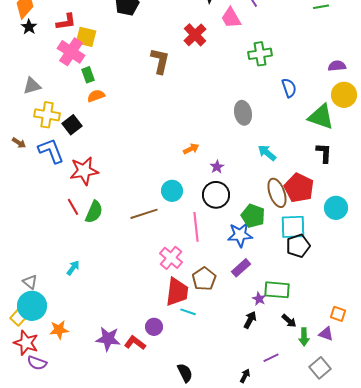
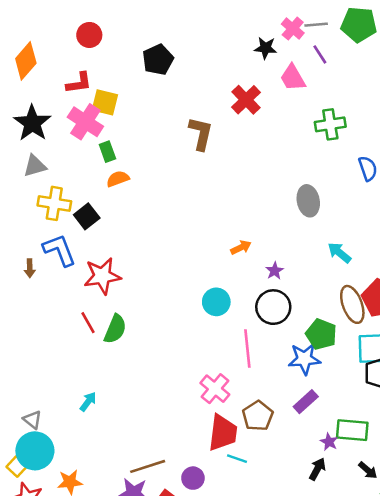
black star: (29, 27) -> (32, 123), moved, size x1.8
brown arrow: (19, 143) -> (30, 268), moved, turned 56
brown line: (144, 214) -> (148, 466), moved

